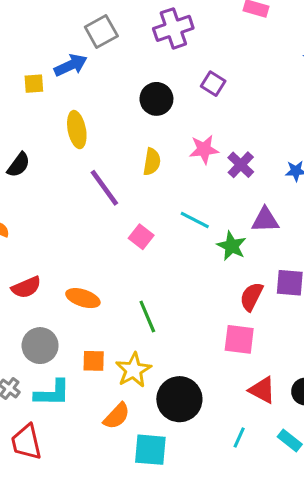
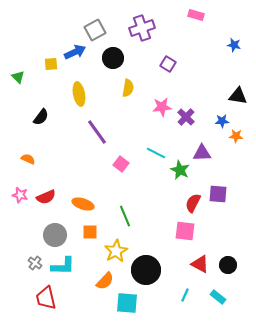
black circle: (156, 99) -> (113, 58), moved
yellow semicircle: (152, 162) -> (128, 88), moved
orange square: (94, 361) -> (90, 232), moved

